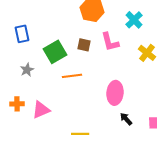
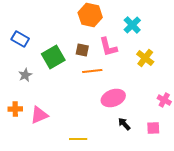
blue rectangle: (22, 34) -> (20, 39), turned -48
orange line: (72, 76) -> (92, 71), moved
pink ellipse: (115, 93) -> (113, 98), turned 65

